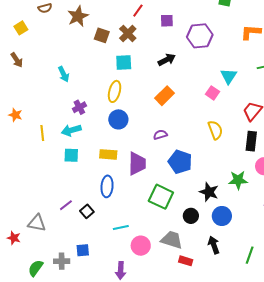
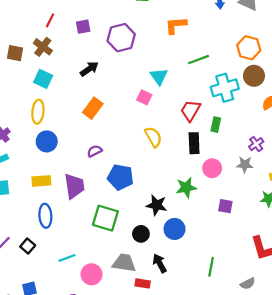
cyan square: (124, 62) -> (43, 79), turned 36
black arrow: (214, 245) -> (160, 263), moved

